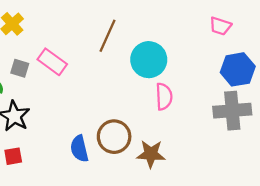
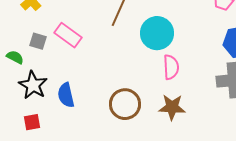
blue semicircle: (79, 149) -> (66, 95), moved
brown star: (151, 154) -> (172, 107), moved

